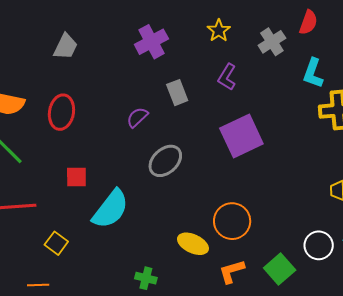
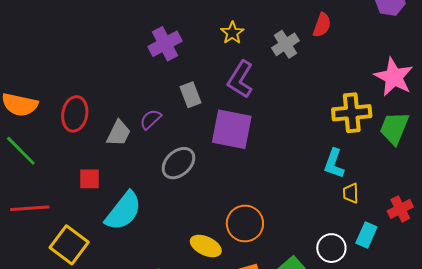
gray trapezoid: (66, 46) -> (119, 133), moved
cyan L-shape: (313, 73) -> (334, 164), moved
purple L-shape: (227, 77) -> (240, 79), size x1.4
purple square: (241, 136) -> (232, 129), moved, turned 36
yellow square: (56, 243) -> (69, 245), size x1.6

